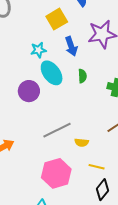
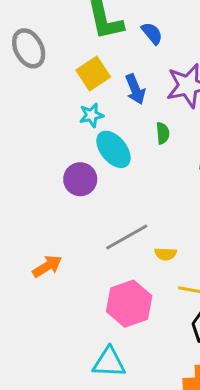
yellow square: (57, 19) -> (93, 74), moved
blue arrow: (71, 46) -> (135, 89), moved
green semicircle: (82, 76) -> (163, 133), moved

